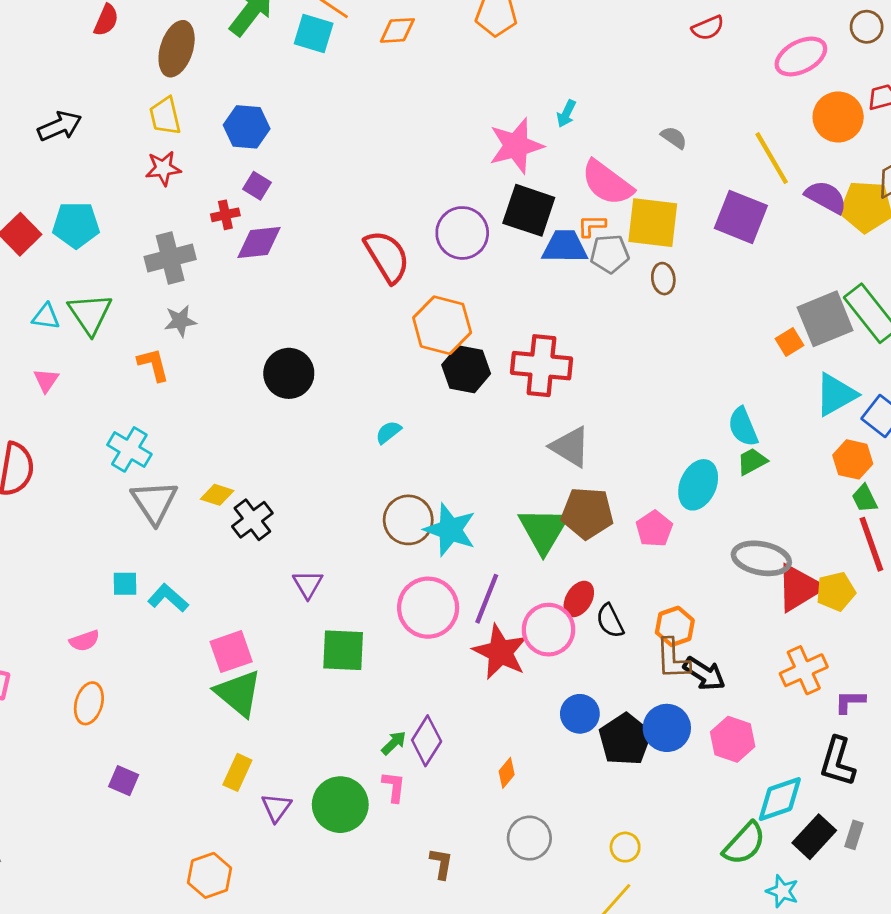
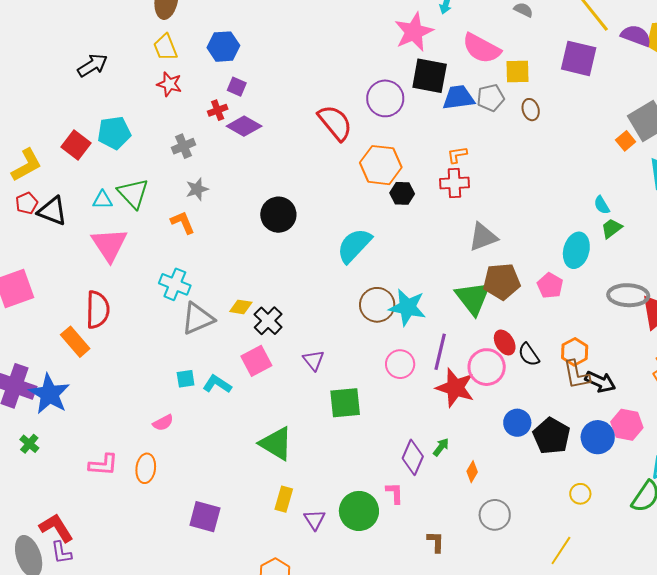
red star: (163, 168) -> (169, 84), turned 30
yellow square: (653, 223) -> (517, 72), size x0.7
orange L-shape: (592, 226) -> (457, 155), moved
purple diamond: (259, 242) -> (244, 126), turned 44
gray cross: (170, 258) -> (183, 146), size x0.7
red cross: (541, 366) -> (454, 183), size x0.7
black hexagon: (466, 369) -> (402, 193), size x0.7
pink triangle: (46, 380) -> (109, 245), size x2.0
cyan semicircle: (743, 427) -> (602, 205), size x0.7
cyan semicircle: (388, 432) -> (354, 245), size x2.0
gray triangle: (570, 447) -> (483, 237), turned -44
gray triangle: (154, 502) -> (198, 319), turned 48
red ellipse: (579, 599) -> (505, 342), turned -55
pink circle: (428, 608) -> (400, 364), size x0.7
pink square: (231, 652) -> (256, 361), moved
orange ellipse: (89, 703) -> (146, 468), moved
blue circle: (667, 728) -> (598, 437), moved
green arrow: (394, 743) -> (441, 447), moved
purple square: (124, 781) -> (205, 517), size x1.5
yellow circle: (625, 847) -> (580, 494), moved

